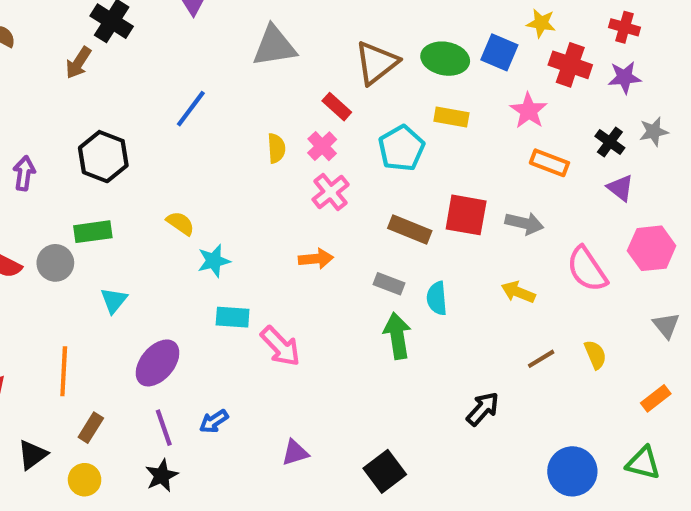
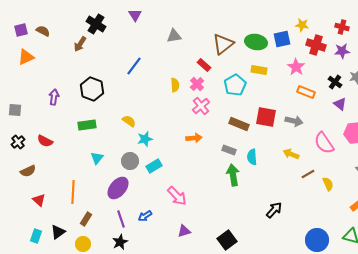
gray triangle: (274, 46) -> (174, 36), size x0.7
blue square: (499, 52) -> (282, 39), turned -36
gray circle: (55, 263) -> (130, 161), moved
cyan rectangle: (233, 317) -> (154, 166), turned -35
pink arrow: (280, 346) -> (177, 196), moved
brown line: (541, 359) -> (308, 174), moved

